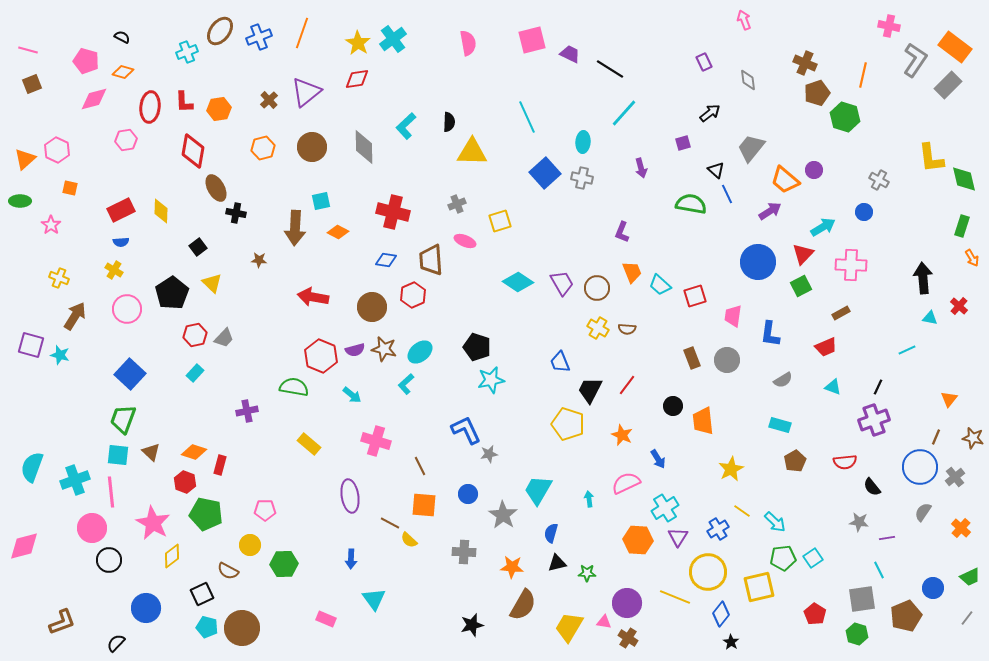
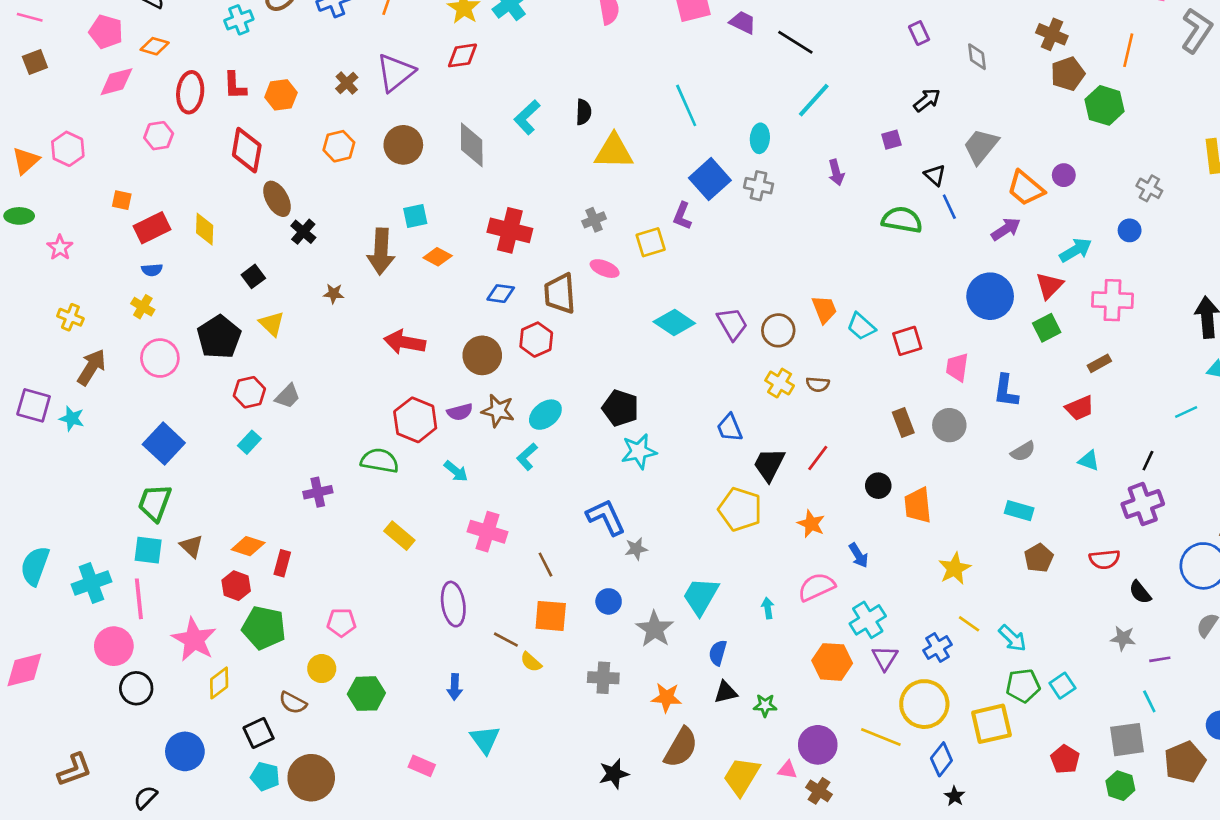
orange square: (70, 188) -> (122, 200), moved
black cross: (236, 213) -> (303, 232), turned 30
purple L-shape: (622, 232) -> (682, 216), moved

